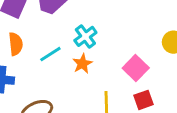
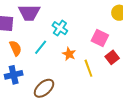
orange star: (82, 64) -> (69, 54), moved

